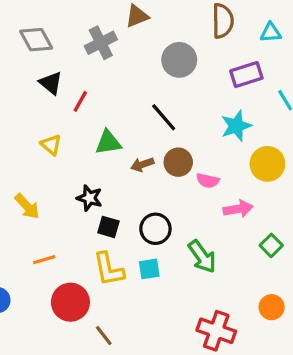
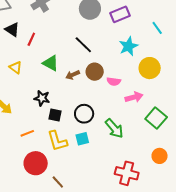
purple rectangle: (246, 75) -> (120, 14), moved
green triangle: (108, 142) -> (51, 63), turned 42
green square: (271, 245) -> (156, 118), size x1.5
orange line: (44, 260) -> (27, 133), moved

